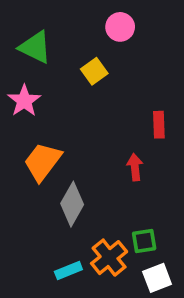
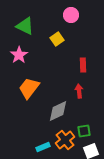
red rectangle: (159, 125) -> (83, 65), moved
gray diamond: (72, 204) -> (58, 111), moved, turned 35

